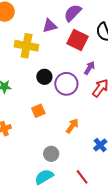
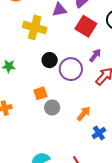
orange arrow: (72, 126) -> (84, 113), moved
gray circle: (51, 154) -> (52, 107), moved

